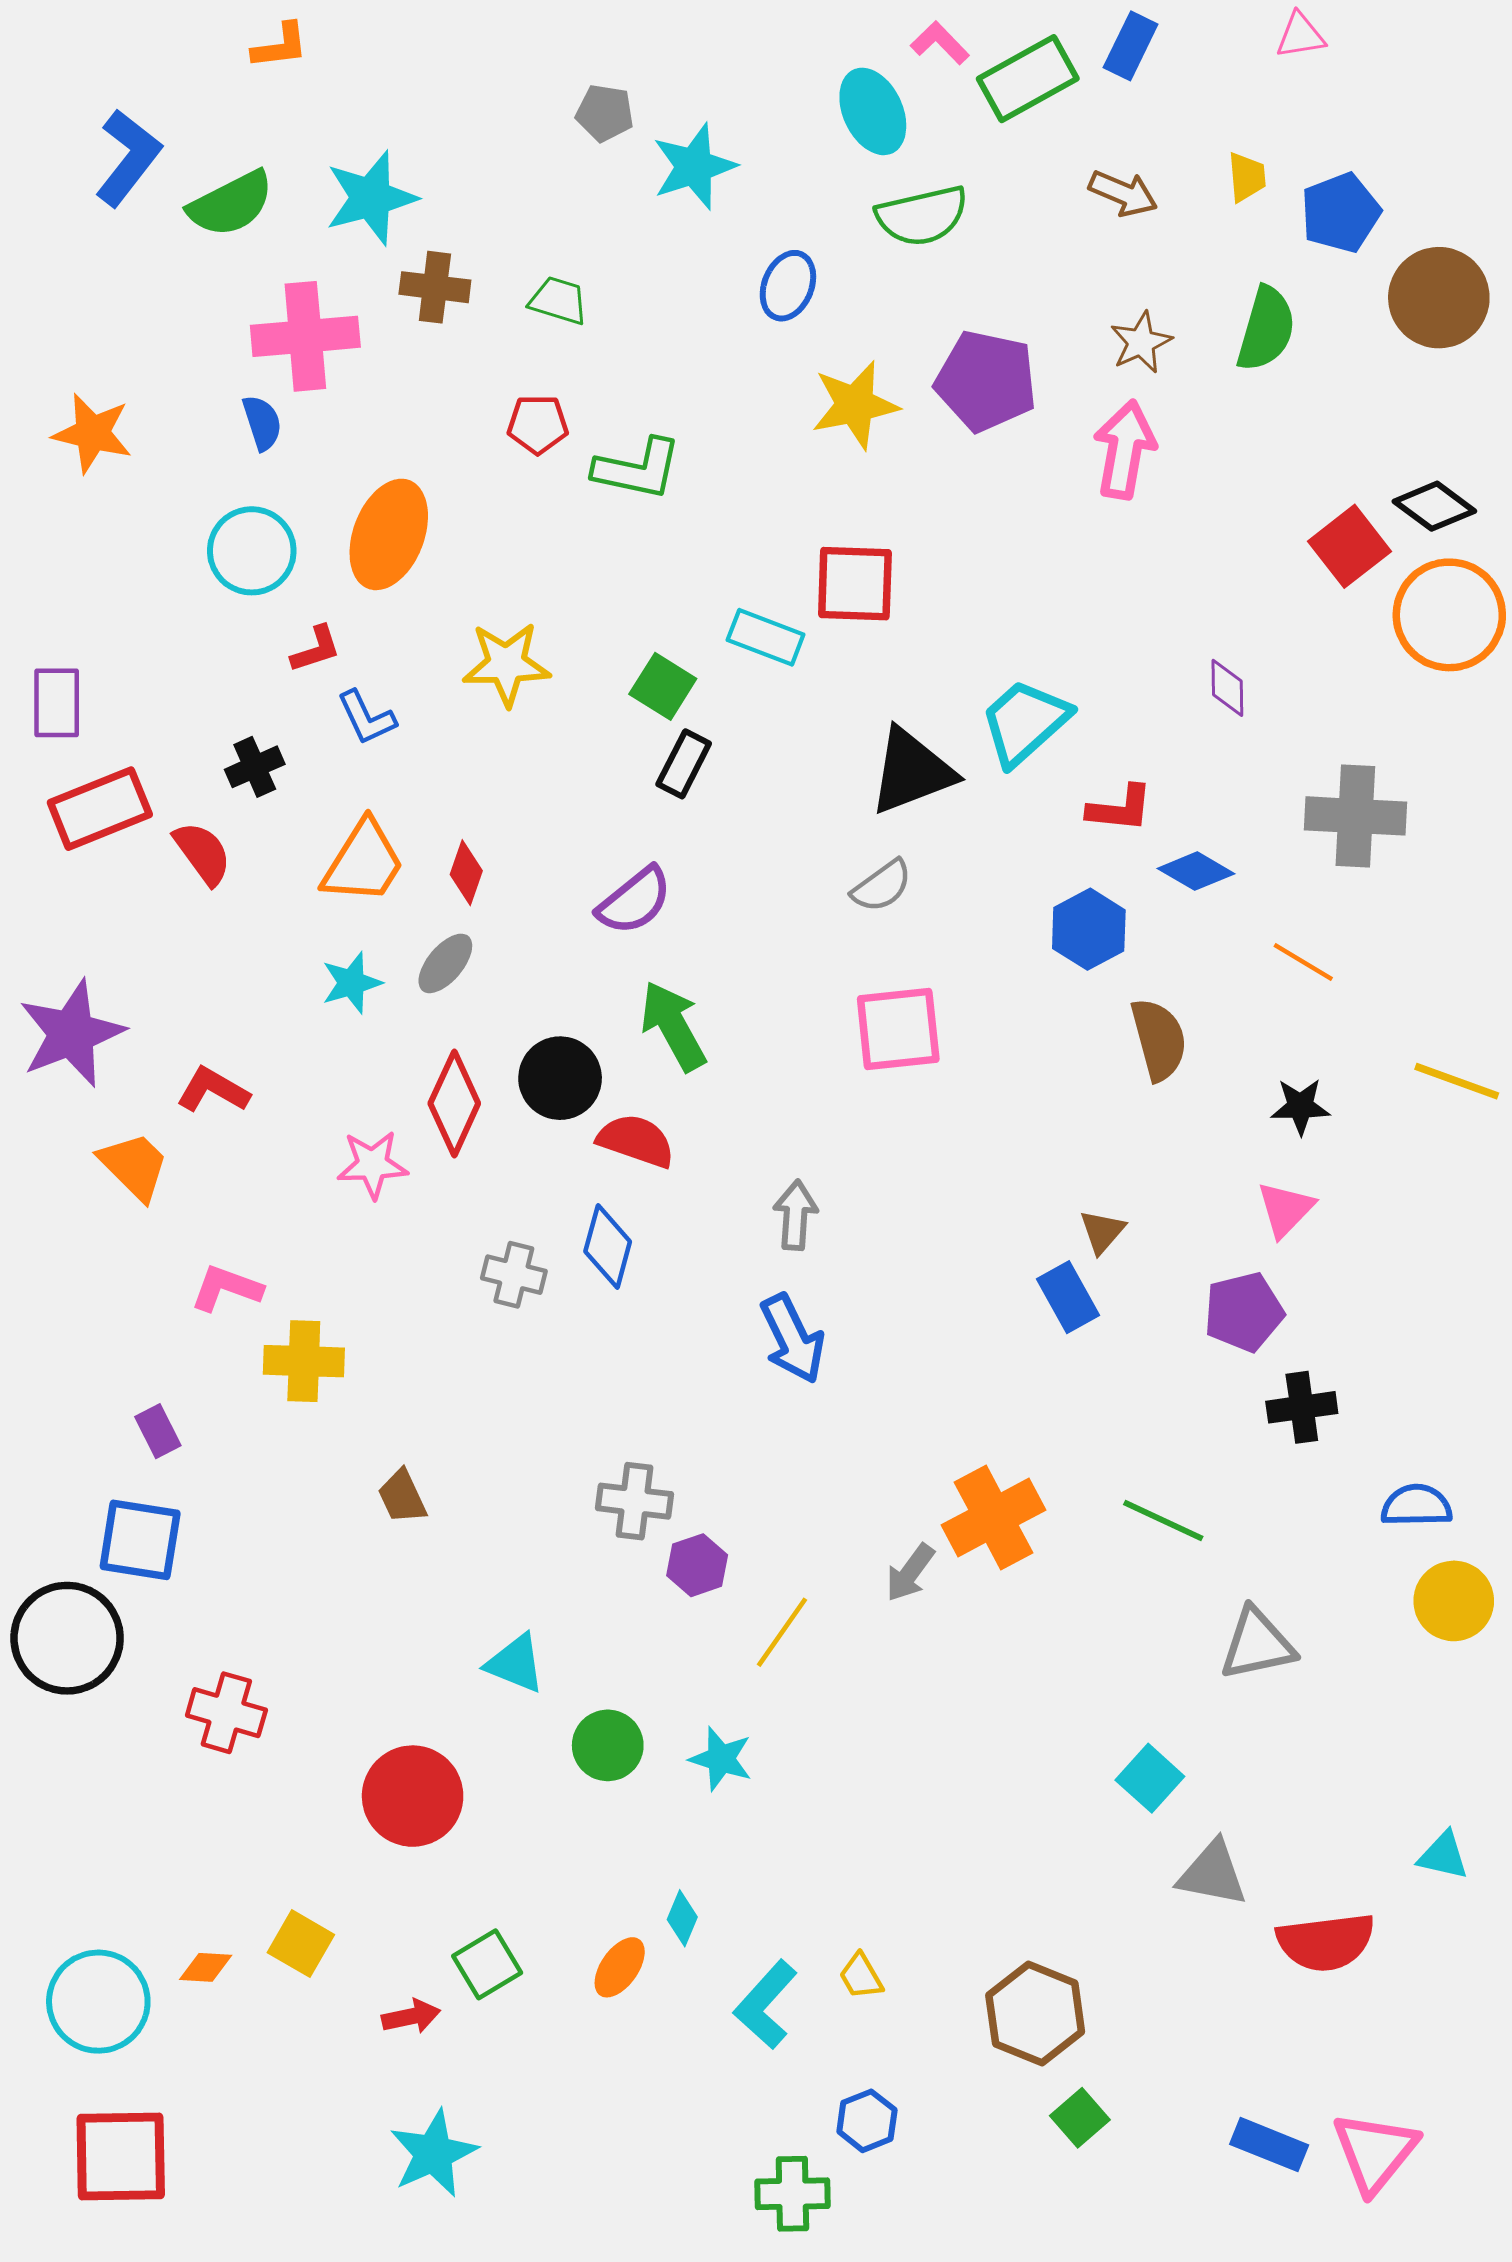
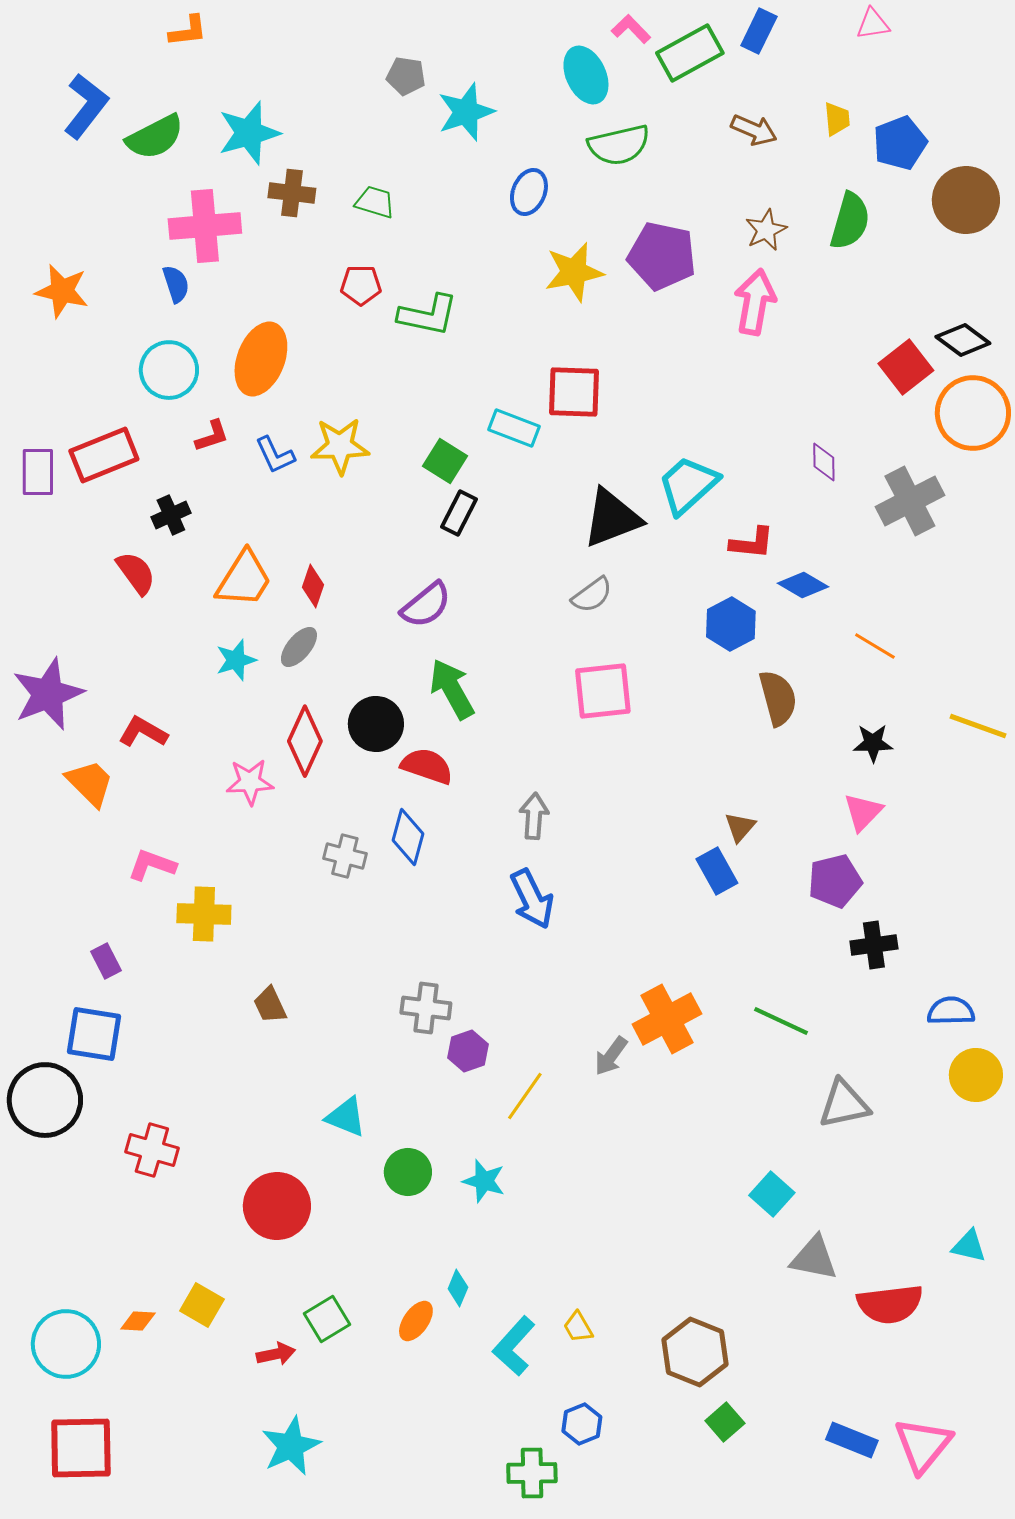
blue L-shape: (366, 718) -> (275, 455), moved
red rectangle: (100, 809) -> (104, 455), moved
gray cross: (1355, 816) -> (910, 501), moved, turned -30

